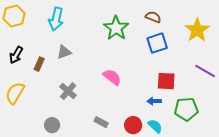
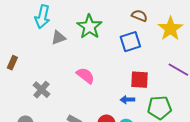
brown semicircle: (153, 17) -> (139, 16), moved
cyan arrow: (56, 19) -> (42, 17), moved
gray triangle: (64, 52) -> (58, 38), moved

